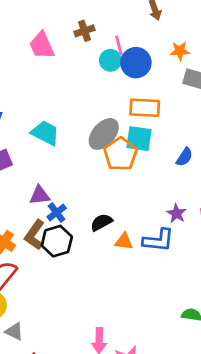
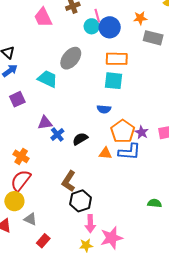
gray ellipse: (104, 134) -> (71, 58), moved
orange pentagon: (120, 154) -> (123, 131), moved
blue semicircle: (184, 157) -> (104, 109), moved, turned 64
black semicircle: (101, 222) -> (80, 139), moved
brown L-shape: (35, 235) -> (69, 181), moved
black hexagon: (57, 241) -> (81, 201), moved

